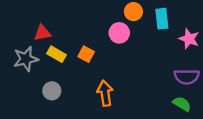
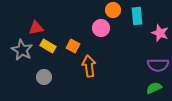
gray star: (26, 59) -> (22, 50), turned -30
orange arrow: (105, 93) -> (89, 66), moved
green semicircle: (182, 104) -> (154, 88), turned -56

